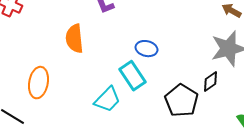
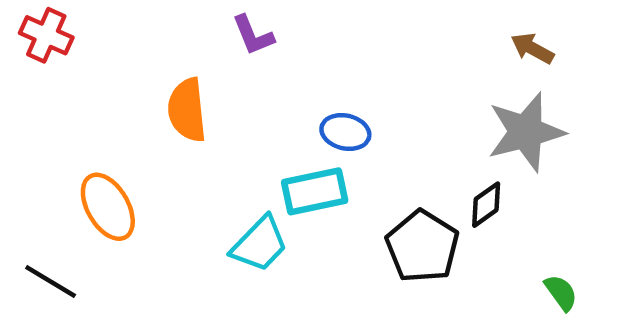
cyan rectangle: (132, 76) -> (315, 191), turned -68
orange ellipse: (38, 83) -> (108, 207), turned -40

